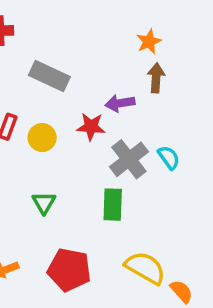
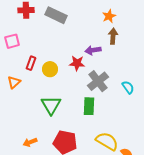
gray rectangle: (49, 76) -> (56, 15), moved
cyan semicircle: (169, 157) -> (128, 87), moved
green triangle: (44, 203) -> (51, 105), size x1.5

